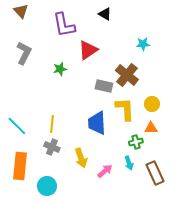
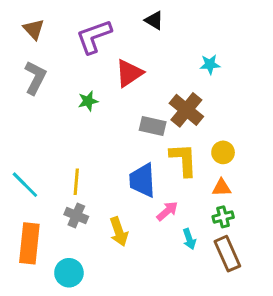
brown triangle: (21, 11) -> (34, 29), moved
purple L-shape: (64, 25) -> (94, 36), turned 80
green cross: (136, 142) -> (223, 217), moved
pink arrow: (105, 171) -> (167, 211), moved

